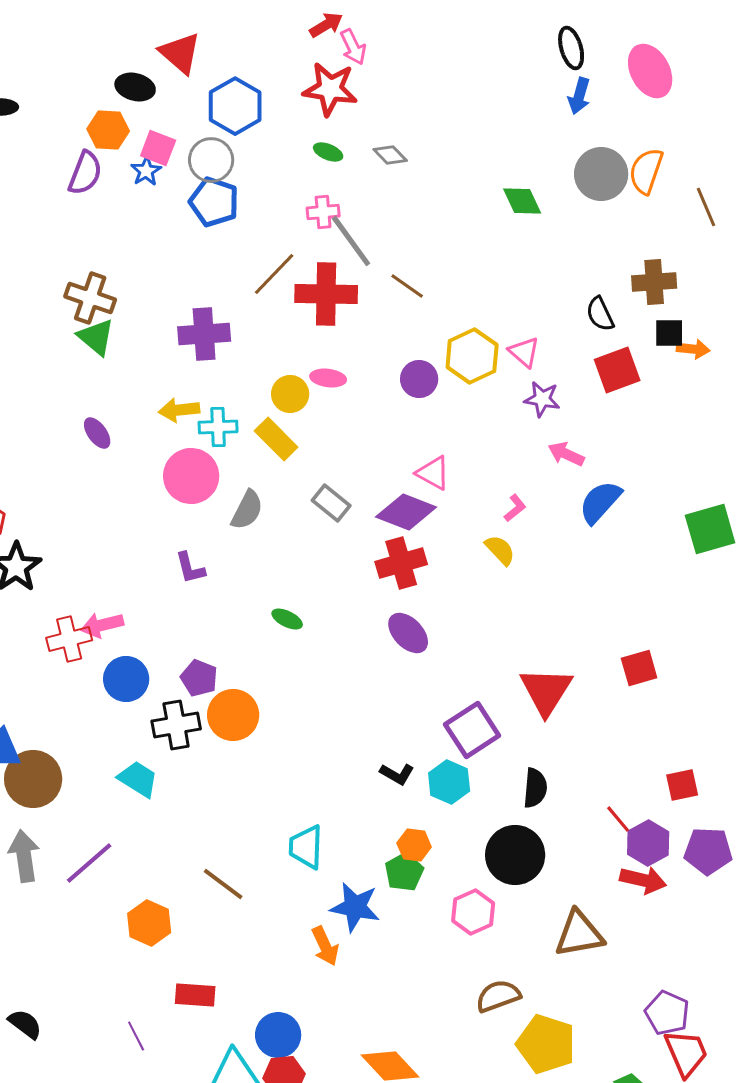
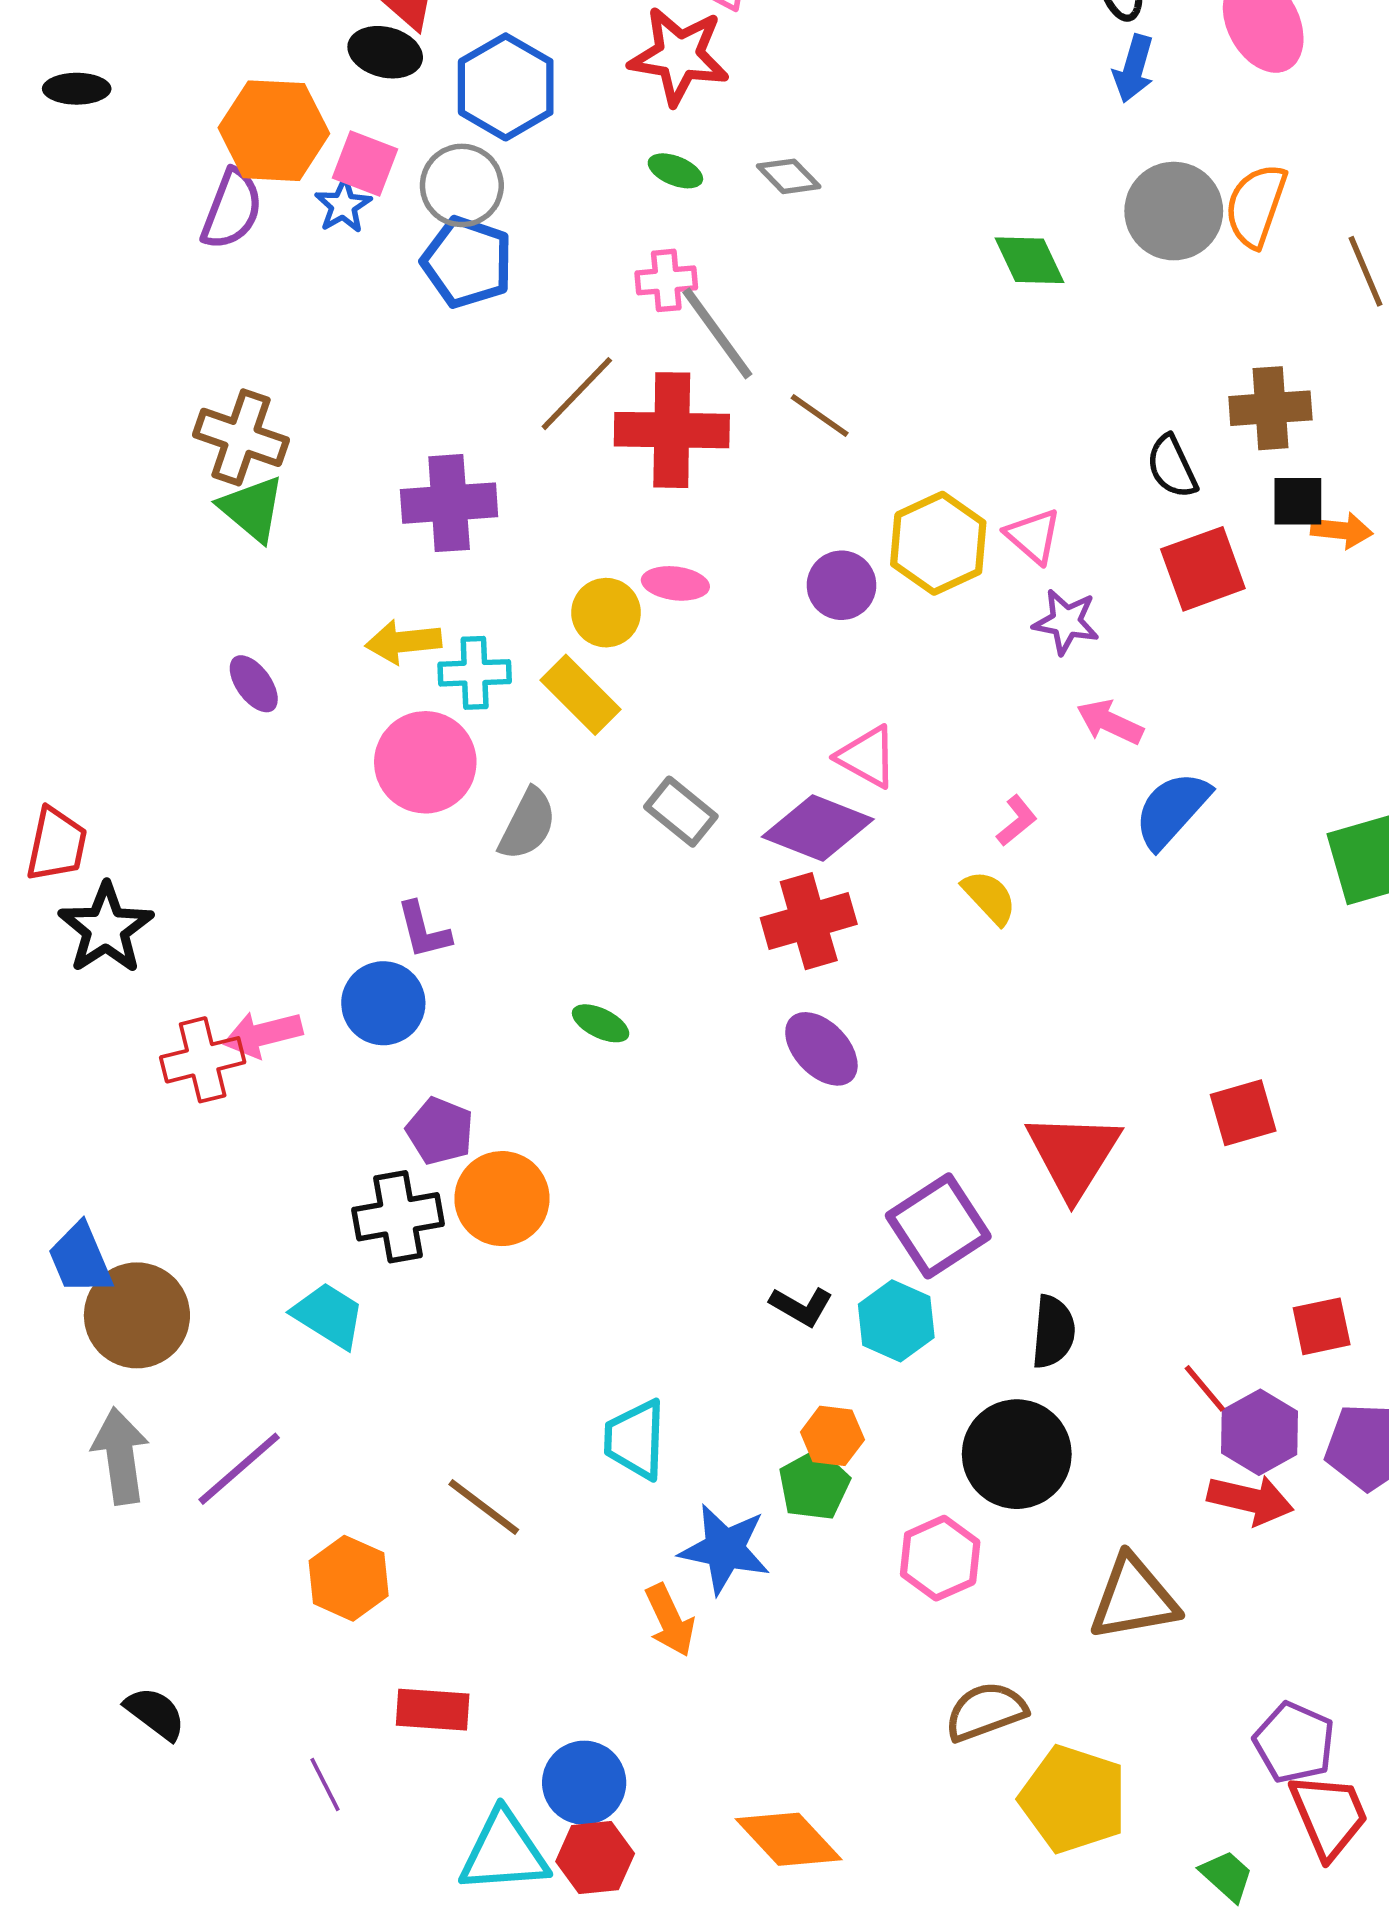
black ellipse: (135, 87) -> (385, 52), moved
orange hexagon: (108, 130) -> (274, 131), size x1.4
blue circle: (126, 679) -> (383, 1003), moved
black semicircle: (25, 1024) -> (155, 1713), moved

